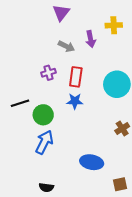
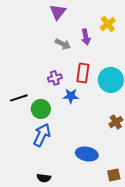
yellow cross: (114, 25) -> (108, 24), turned -35
purple cross: (48, 73) -> (55, 78), moved
red rectangle: (76, 77) -> (83, 73), moved

